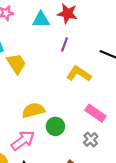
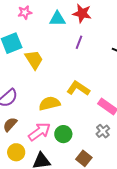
yellow L-shape: (79, 74) -> (78, 88), moved
green circle: (55, 126) -> (63, 134), moved

